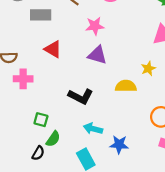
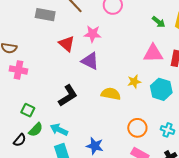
red triangle: (53, 49) -> (67, 44), moved
black L-shape: (81, 96) -> (68, 96), turned -70
cyan arrow: (93, 129) -> (59, 130), moved

